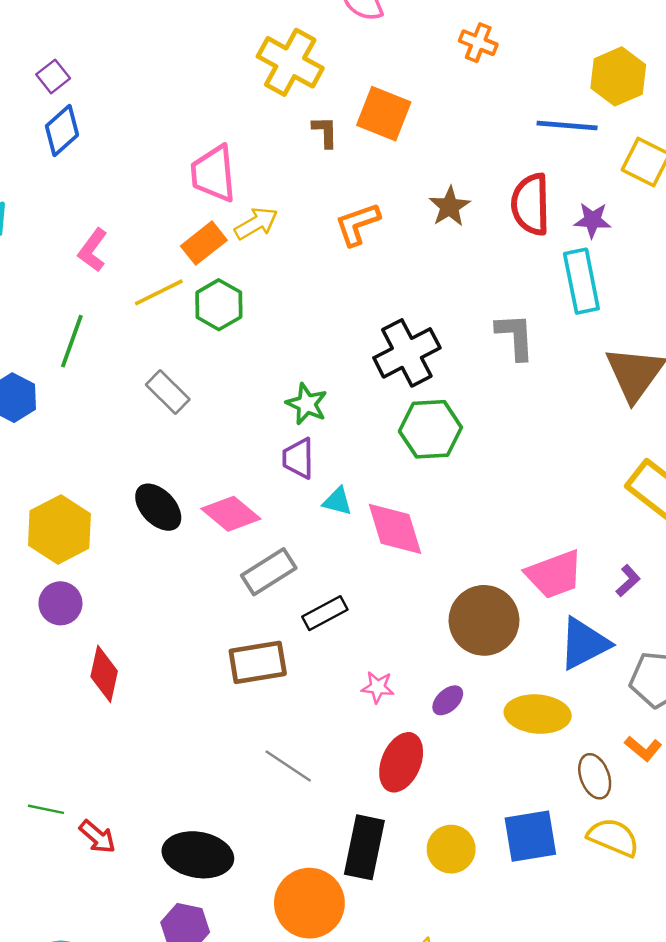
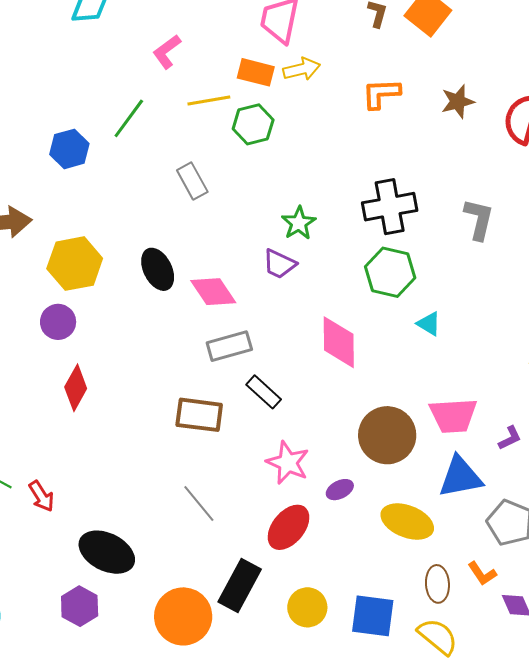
orange rectangle: (204, 243) -> (256, 72), turned 36
purple trapezoid: (298, 458) -> (279, 264), turned -81
cyan triangle: (337, 501) -> (429, 324), moved
black rectangle: (325, 613) -> (264, 392), turned 54
pink star: (378, 687) -> (288, 463), size x1.6
red arrow: (97, 837) -> (41, 496), moved

